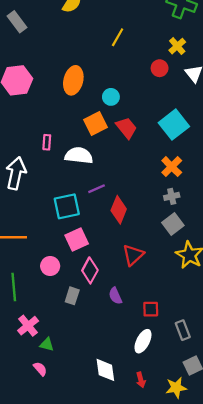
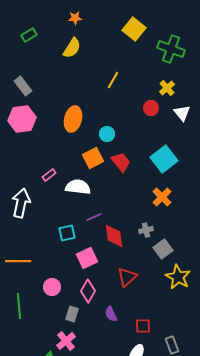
gray rectangle: (17, 22) -> (23, 86), moved
pink rectangle: (47, 142) -> (49, 175), turned 48
gray cross: (172, 196) -> (146, 230), moved
cyan square: (67, 206) -> (67, 233), size x0.7
red diamond: (119, 210) -> (114, 236), turned -30
pink square: (77, 239) -> (87, 258), moved
pink cross: (28, 326) -> (66, 341), moved

